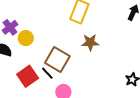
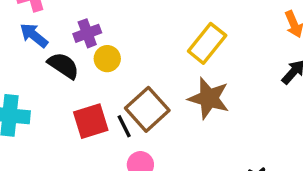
brown star: (90, 42) -> (209, 98), size x1.4

